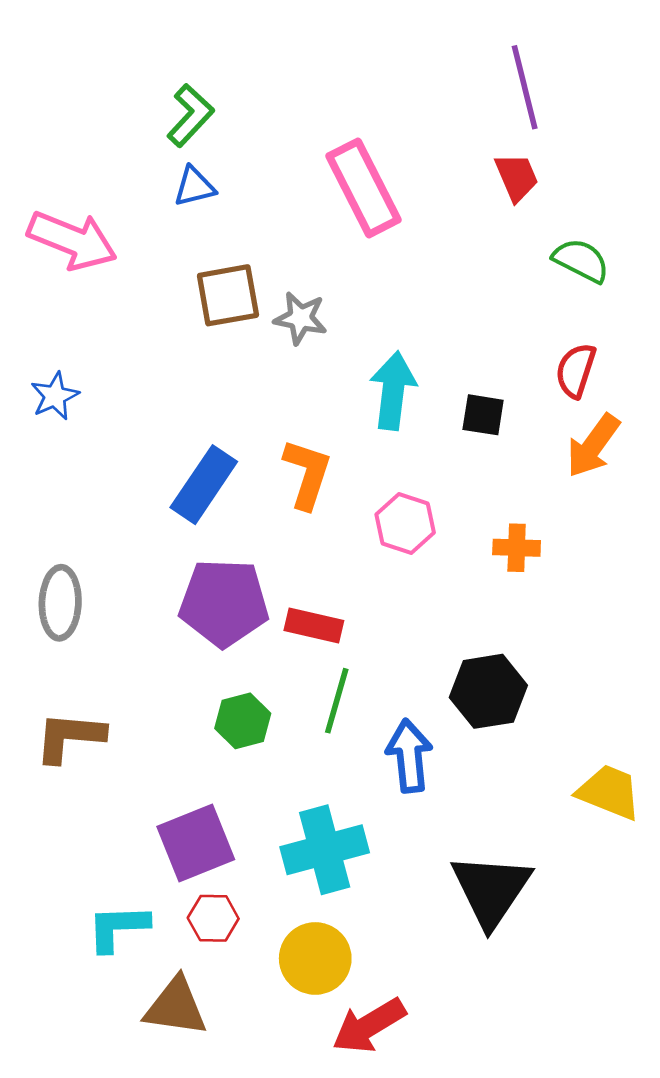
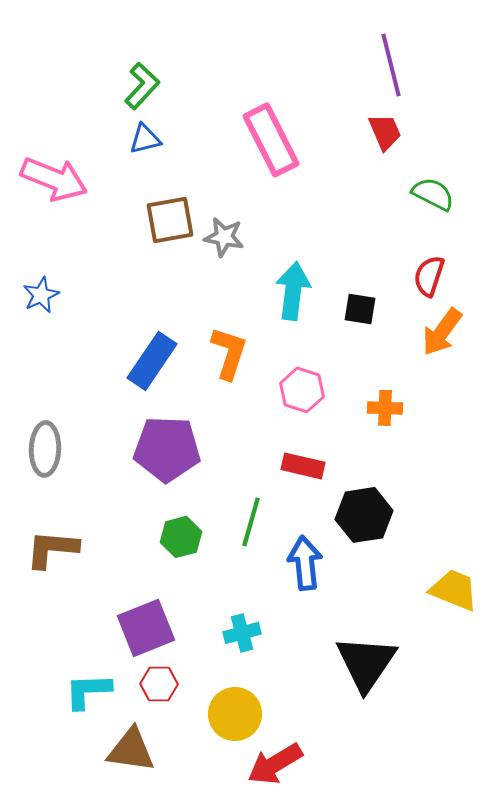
red rectangle: (314, 626) -> (303, 466), moved
cyan cross: (325, 850) -> (242, 633), size x0.6

